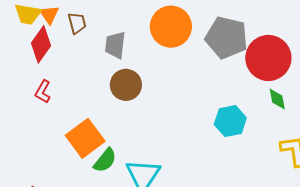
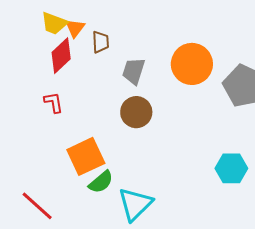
red L-shape: (43, 92) -> (54, 102), turned 130

